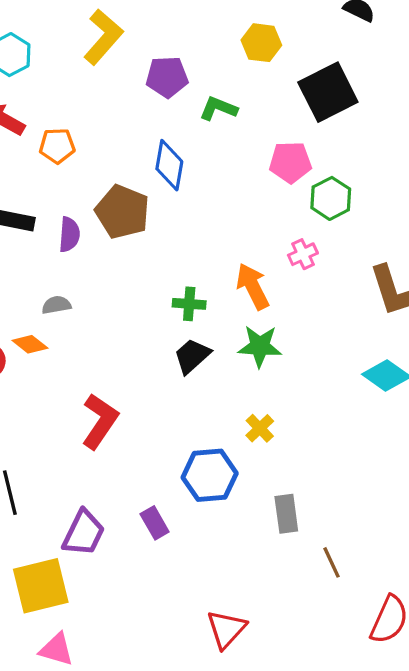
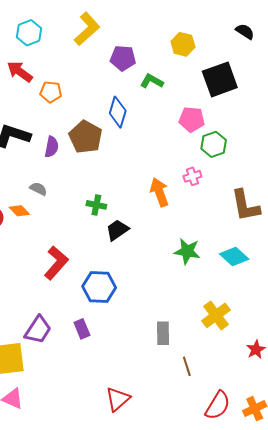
green cross: (189, 304) -> (96, 205), moved
gray semicircle: (56, 305) -> (38, 189), turned 30
green star: (260, 346) -> (187, 251), moved
yellow cross: (260, 428) -> (216, 315), moved, size x1.6
blue hexagon: (210, 475) -> (99, 287), moved

